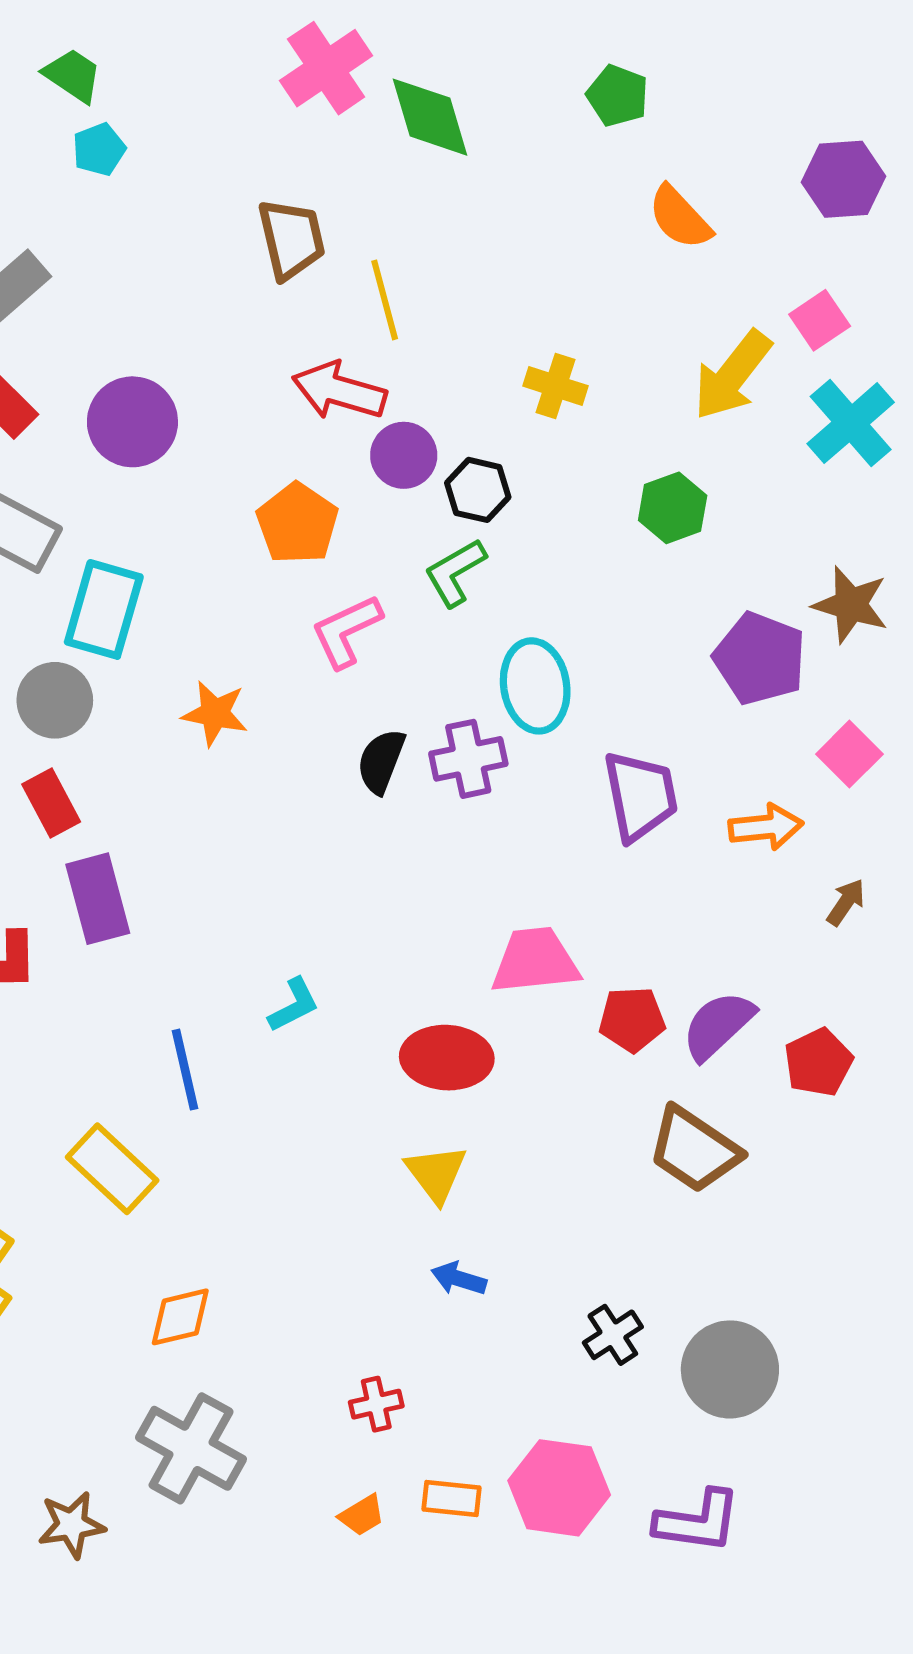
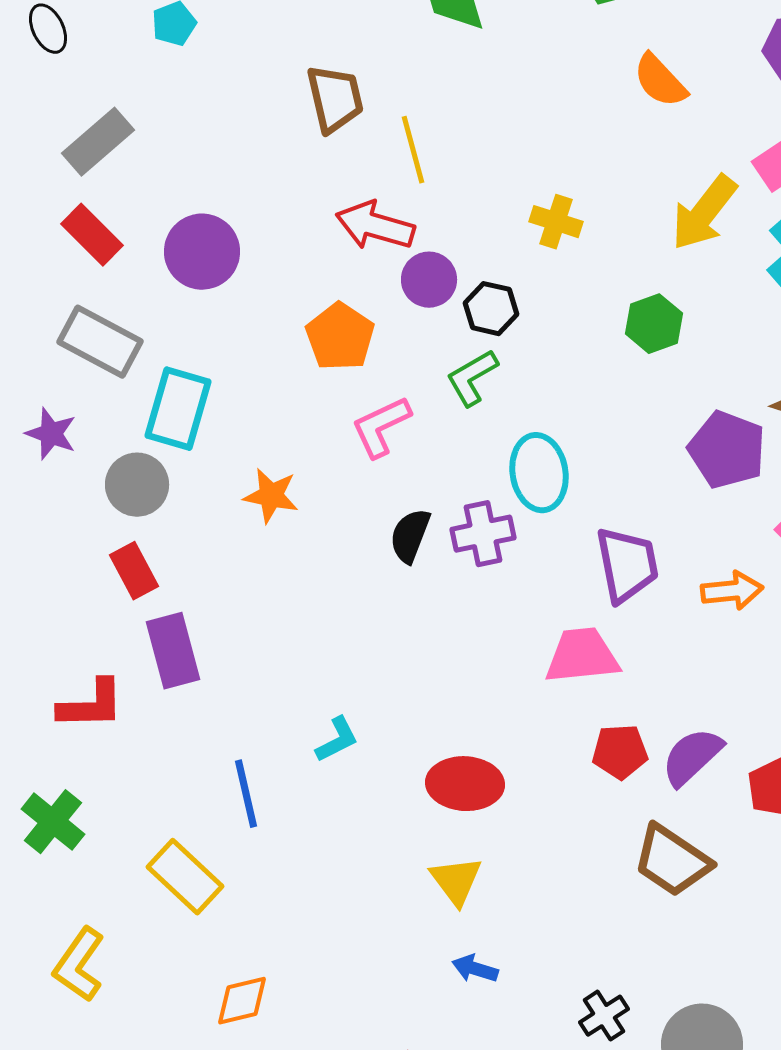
pink trapezoid: (535, 961) -> (582, 656), moved

